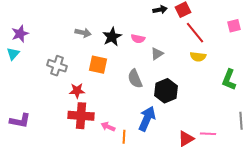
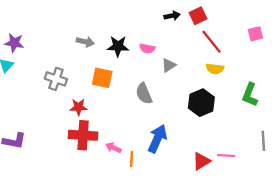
purple star: (20, 34) -> (14, 43), turned 30
black star: (112, 37) -> (118, 46), turned 30
black hexagon: (166, 91) -> (201, 103), moved

